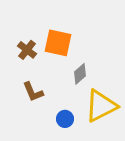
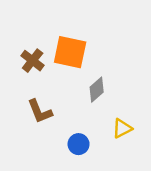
yellow triangle: (101, 106) -> (122, 128), size x0.5

